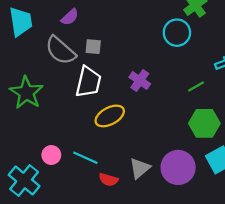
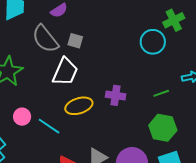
purple cross: (140, 81) -> (116, 95), moved, turned -36
pink circle: (51, 155) -> (22, 117), moved
cyan line: (85, 158) -> (49, 126), moved

